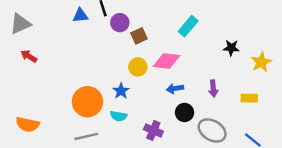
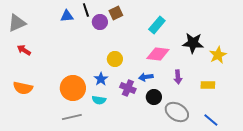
brown square: (139, 36) -> (116, 13), moved
black star: (231, 48) -> (193, 43), size x1.5
pink diamond: (167, 61) -> (158, 54), moved
orange semicircle: (28, 124) -> (23, 88), moved
purple cross: (153, 130) -> (128, 88), moved

